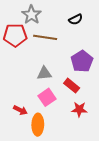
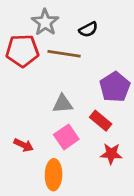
black semicircle: (76, 19) -> (88, 29), moved
red arrow: (20, 110) -> (24, 145), moved

